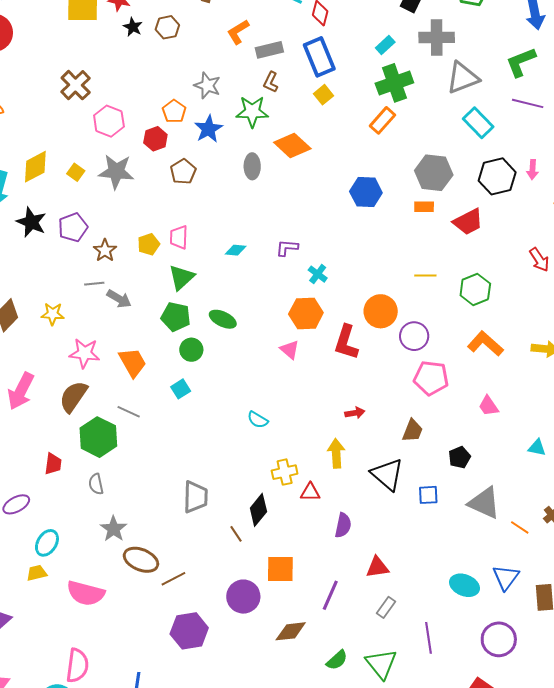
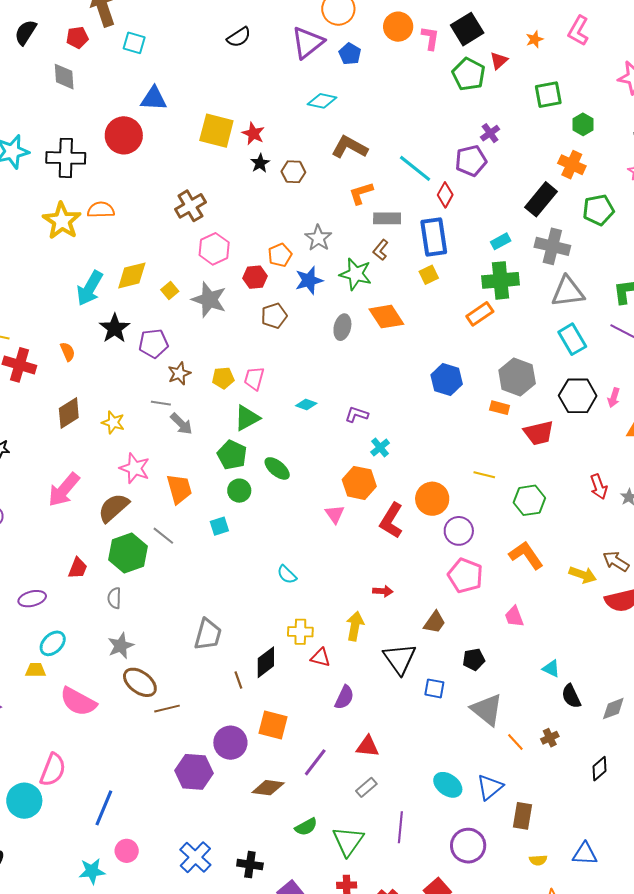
purple hexagon: (189, 631) -> (194, 772), moved

